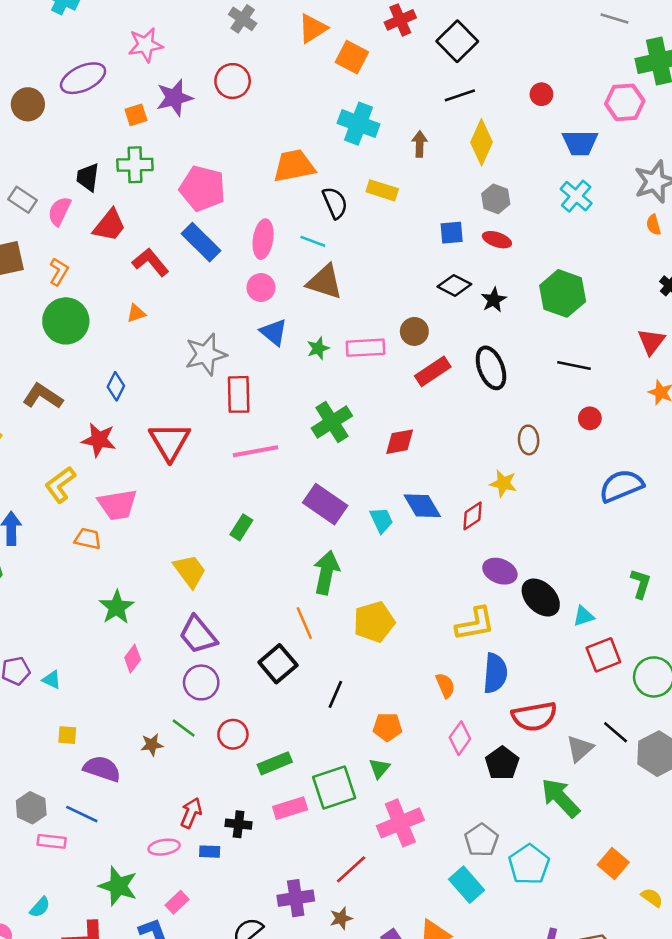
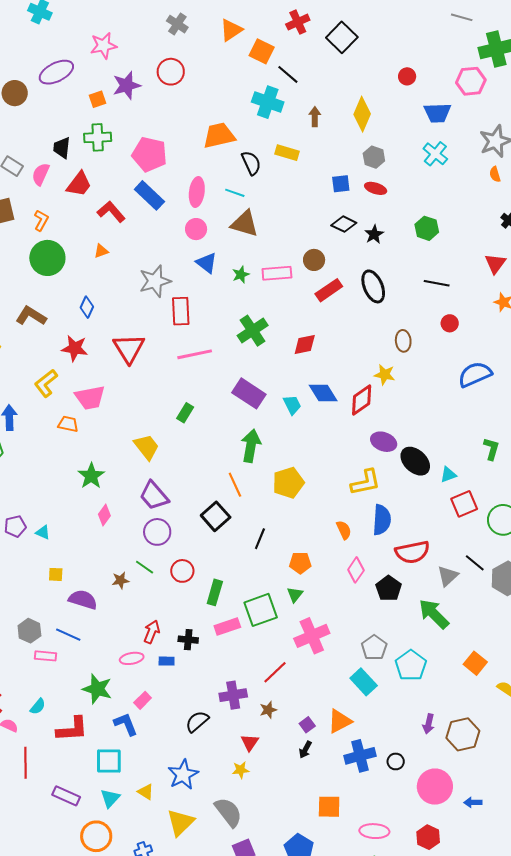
black line: (460, 95) -> (288, 74), moved, turned 60
green hexagon: (563, 293) -> (427, 228), size x0.7
red diamond: (472, 516) -> (362, 400), size x1.4
green rectangle: (275, 763) -> (215, 592), turned -50

